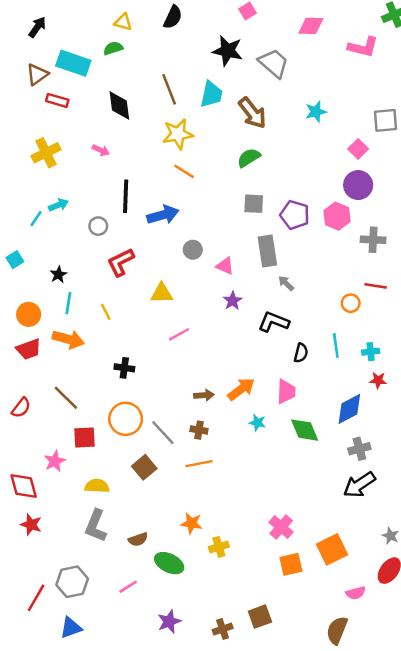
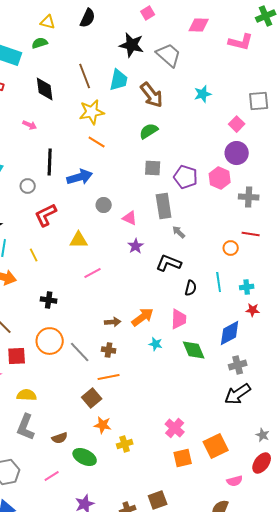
brown square: (144, 467) -> (92, 398), moved

